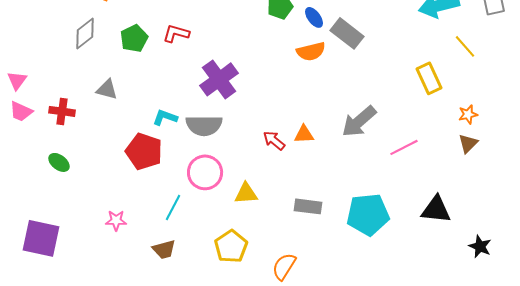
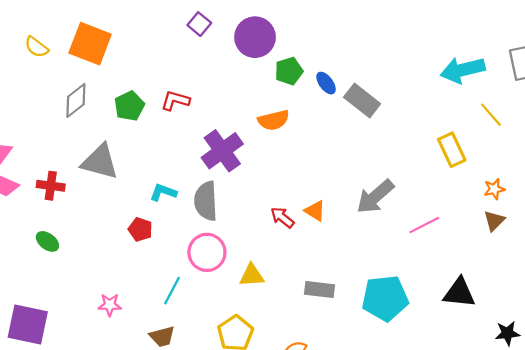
orange semicircle: (311, 51) -> (274, 120), moved
gray triangle: (107, 89) -> (100, 162), size x1.6
gray semicircle: (204, 125) -> (206, 201), turned 87
orange triangle: (304, 134) -> (315, 211), turned 35
red pentagon: (144, 151) -> (140, 229), size x0.6
black star: (480, 246) -> (507, 333), turned -30

